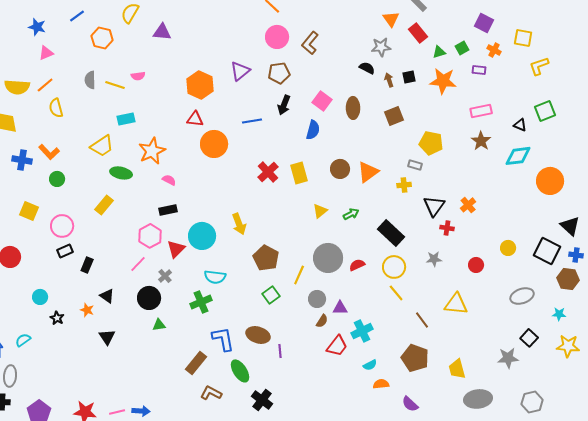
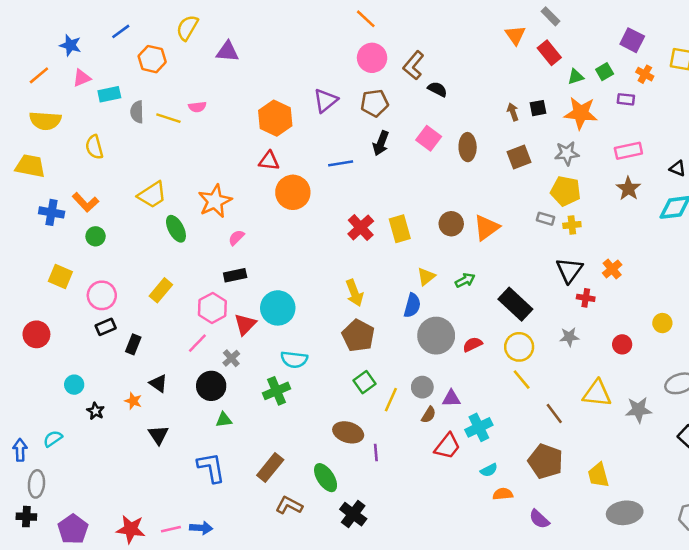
gray star: (381, 47) -> (567, 153), moved
black semicircle: (367, 68) -> (437, 89), moved
orange line: (45, 85) -> (39, 75), moved
cyan rectangle: (126, 119) -> (109, 94), moved
blue semicircle: (313, 130) -> (412, 305), moved
green ellipse: (121, 173) -> (176, 229), turned 50
pink semicircle: (169, 180) -> (236, 238), turned -72
yellow cross: (404, 185) -> (572, 225), moved
yellow rectangle: (104, 205) -> (161, 290), moved
yellow arrow: (239, 224) -> (354, 293), moved
yellow line: (299, 275) -> (391, 400), moved
blue L-shape: (223, 339) -> (211, 468), moved
gray star: (508, 358) -> (639, 410), moved

